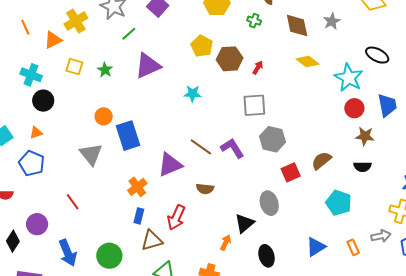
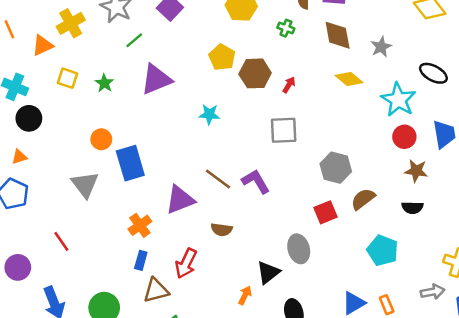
gray star: (332, 21) -> (381, 47), moved
gray hexagon: (273, 139) -> (336, 168), moved
orange rectangle: (353, 247) -> (387, 305), moved

